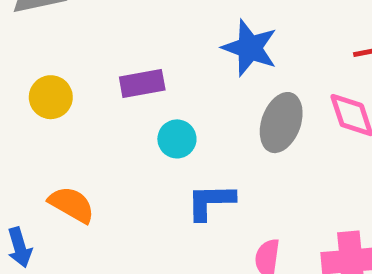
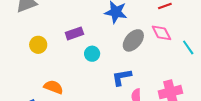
gray ellipse: (281, 123) -> (133, 40), turned 30
blue L-shape: (211, 202) -> (122, 77), moved

